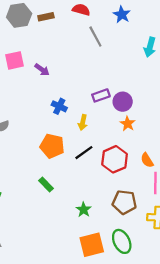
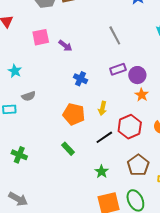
gray line: (95, 37) -> (115, 35), moved
yellow arrow: (83, 122) -> (102, 108), moved
black line: (84, 153) -> (104, 137), moved
brown pentagon: (124, 202) -> (138, 165), turned 30

